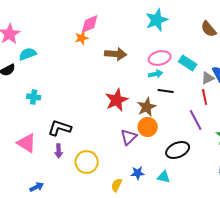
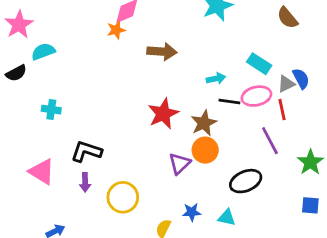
pink ellipse: (160, 58) -> (256, 96), moved

